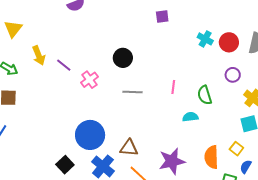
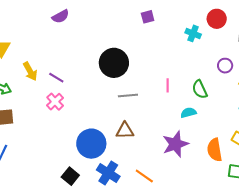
red circle: (229, 42) -> (217, 19), moved
black circle: (123, 58) -> (114, 63), size x1.5
pink cross: (90, 80) -> (55, 102), moved
brown triangle: (129, 148) -> (125, 131), moved
purple star: (172, 161) -> (175, 144), moved

